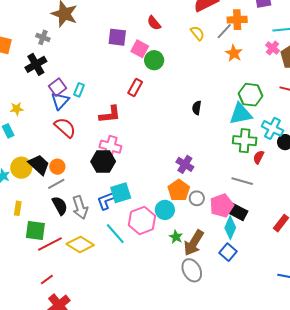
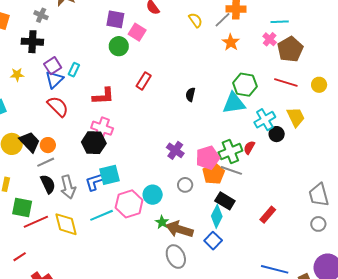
green circle: (154, 60) -> (119, 46), moved
black cross: (36, 64) -> (32, 42), turned 30
red rectangle: (135, 87) -> (144, 81), moved
yellow star: (17, 109) -> (17, 75), moved
cyan cross: (272, 128) -> (265, 120), turned 30
green cross: (245, 141) -> (230, 151), moved, turned -30
orange pentagon: (179, 190) -> (214, 173), moved
pink pentagon: (222, 206) -> (208, 158), moved
cyan line: (115, 234) -> (102, 215), turned -75
brown arrow: (194, 243) -> (179, 229), turned 72
yellow diamond: (80, 245) -> (66, 224), turned 40
red line: (47, 280) -> (20, 257), moved

